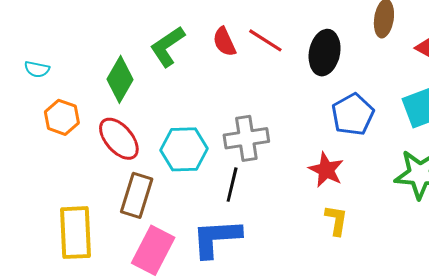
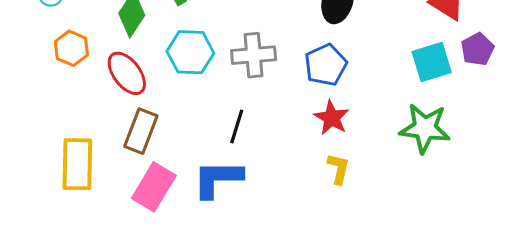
blue pentagon: (353, 114) -> (326, 65), moved
gray cross: (246, 138) -> (254, 55), moved
cyan hexagon: (184, 149) -> (190, 52), moved

